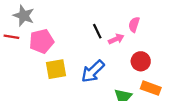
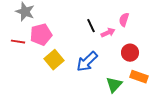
red line: (11, 37) -> (18, 42), moved
yellow square: (56, 69) -> (54, 60), turned -30

